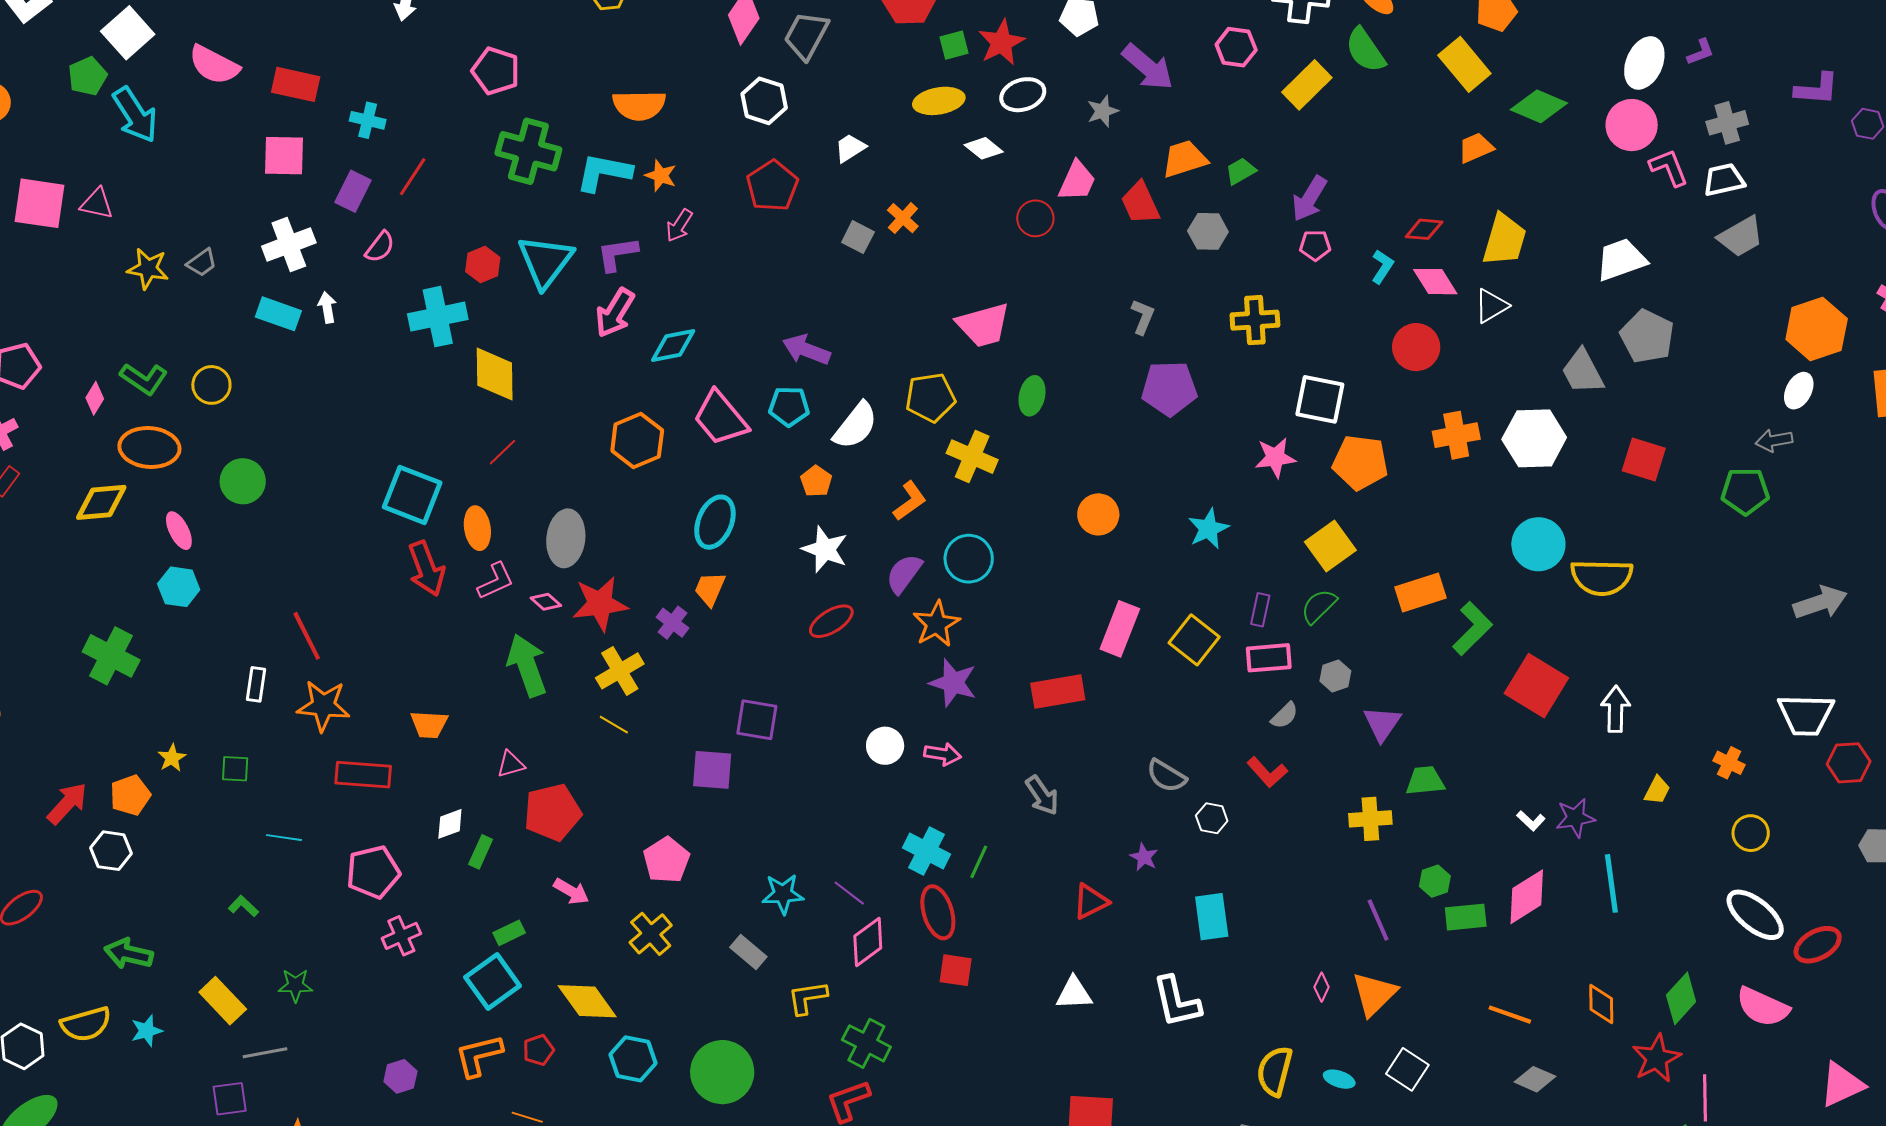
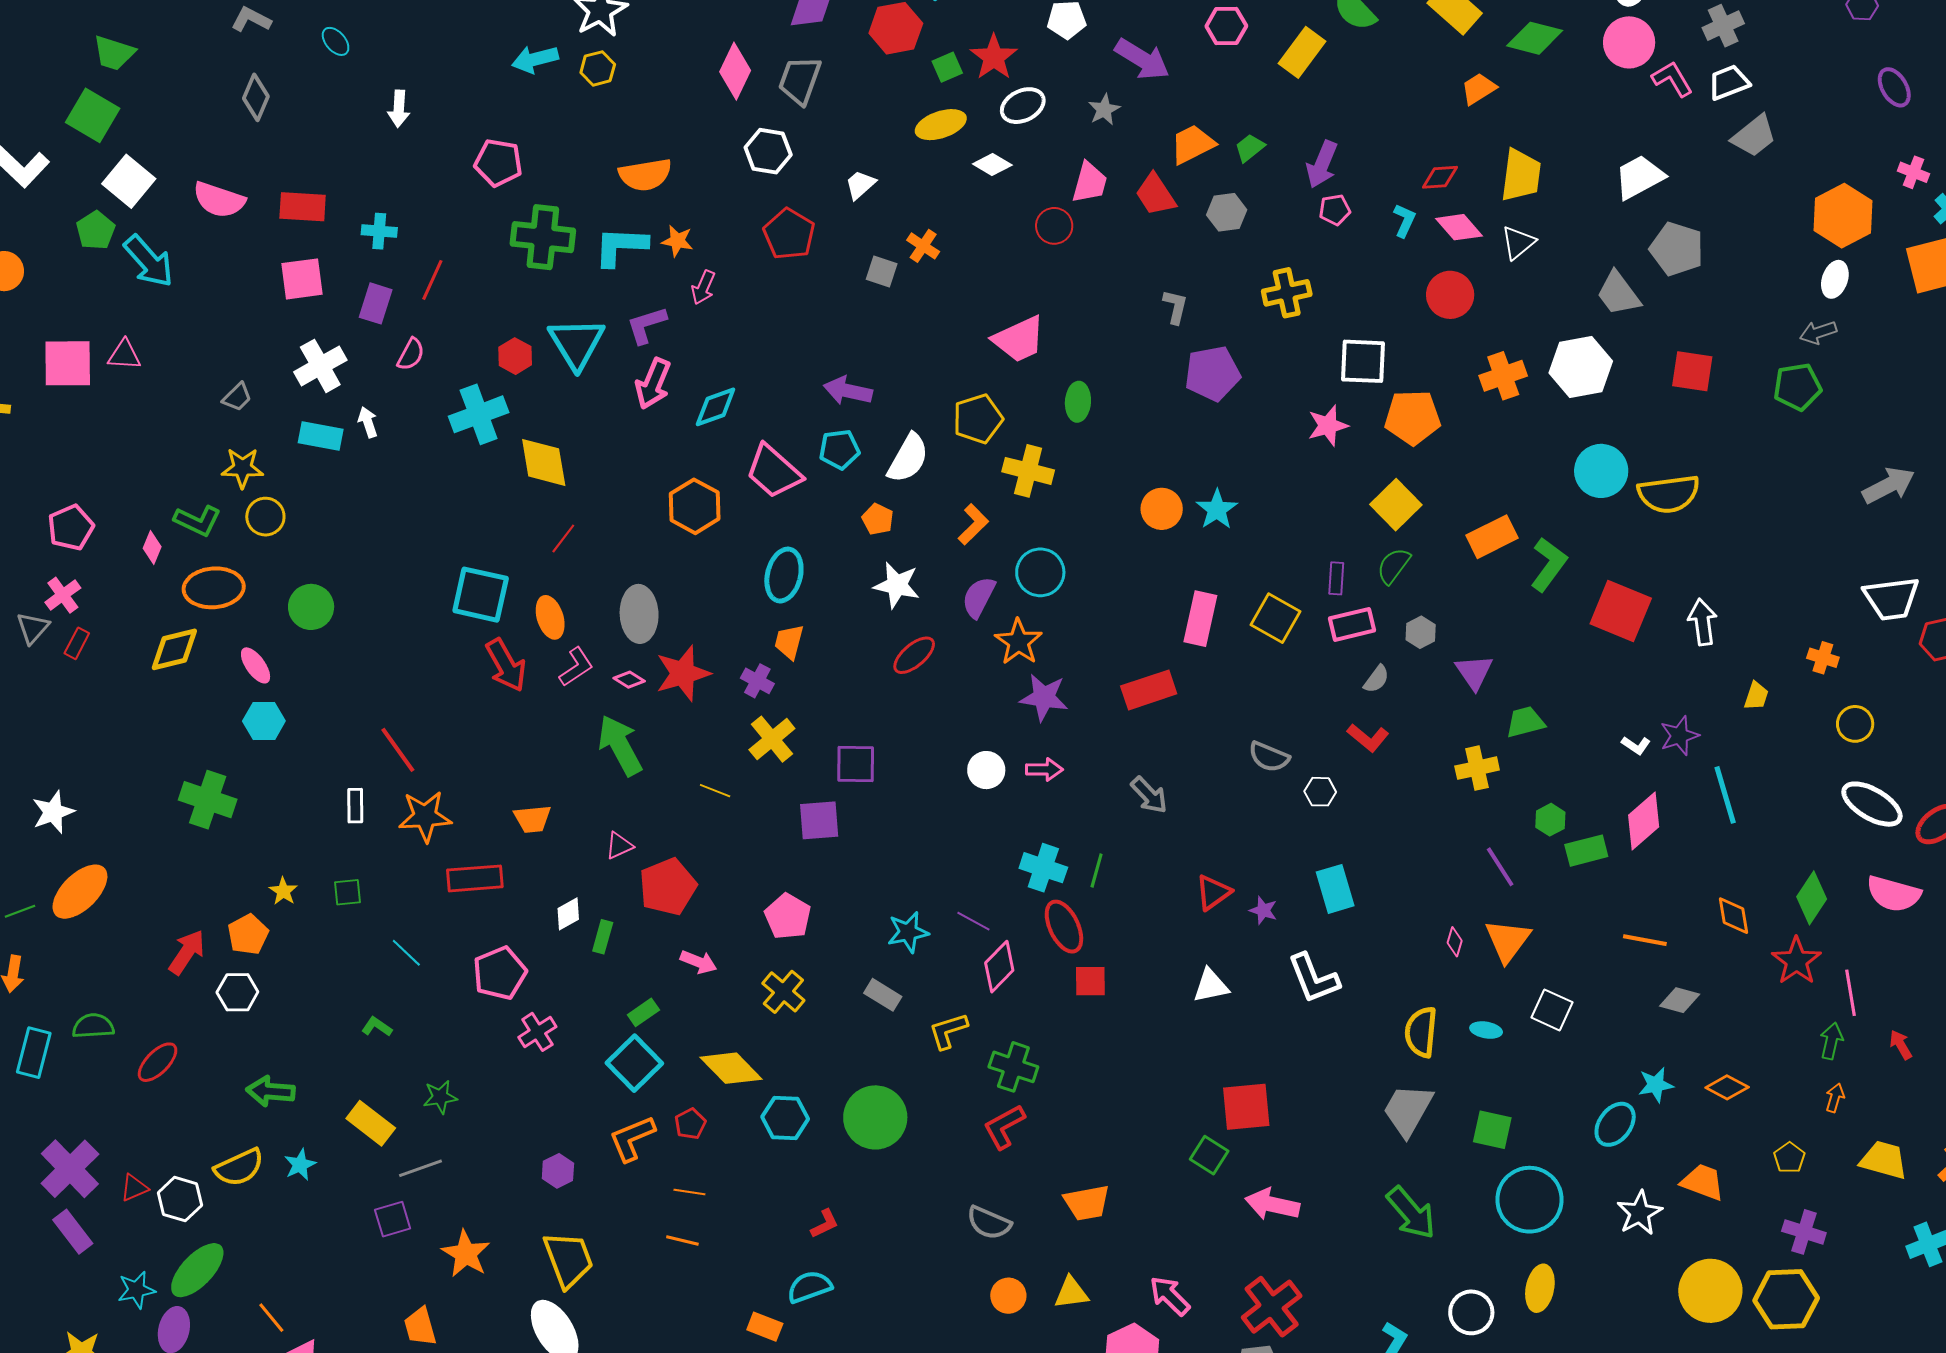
yellow star: (148, 269) -> (242, 468), moved
cyan star: (1208, 529) -> (1217, 509), moved
yellow cross: (620, 671) -> (772, 739), moved
cyan line: (284, 838) -> (406, 953), turned 44
purple star: (1144, 857) -> (1263, 910), moved

